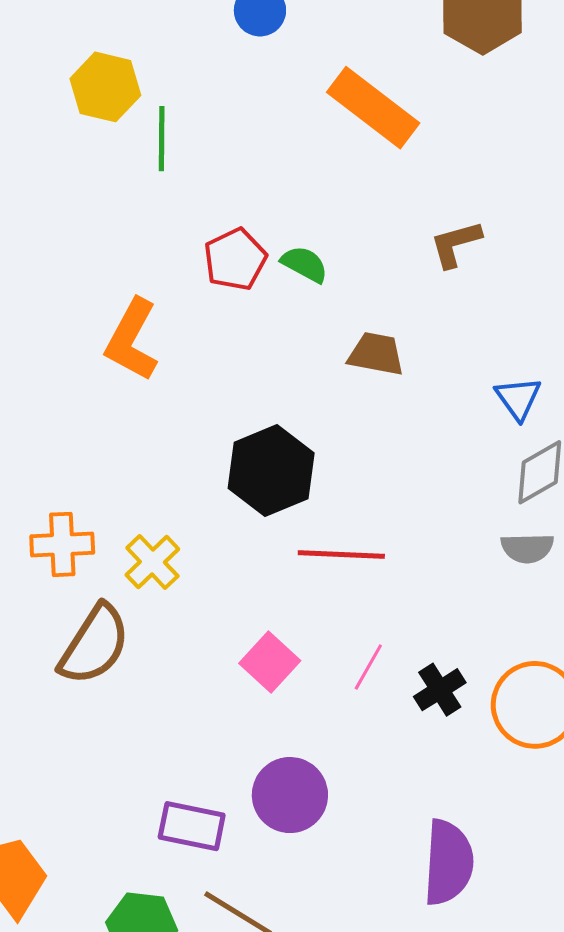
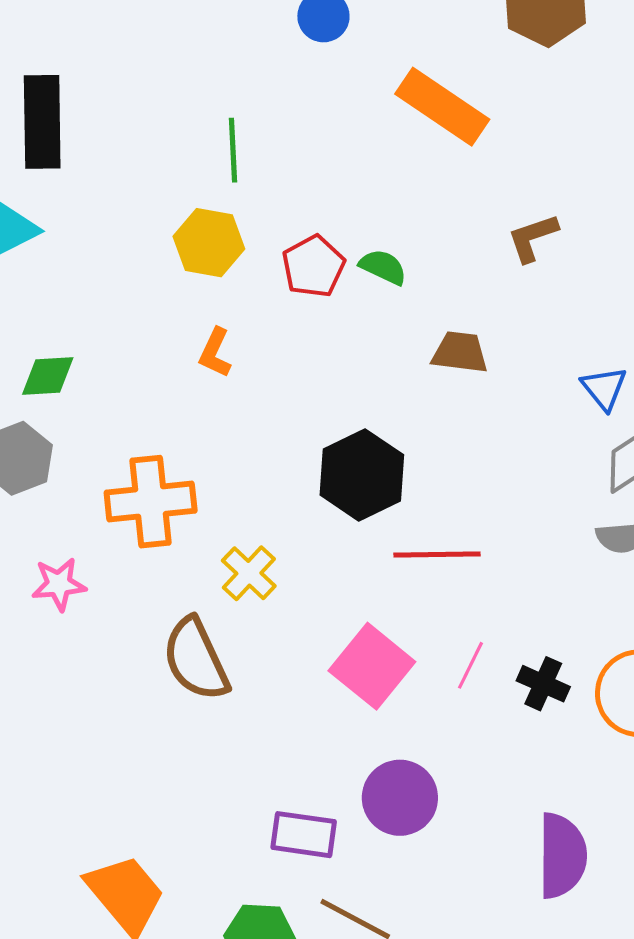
yellow hexagon: (105, 87) -> (209, 243), moved
orange L-shape: (132, 340) -> (215, 353), size x0.6
orange cross: (62, 544) -> (151, 502), moved, size x1.4
brown semicircle: (94, 645) -> (196, 659), turned 126
pink square: (270, 662) -> (372, 666), size x1.4
black cross: (440, 690) -> (543, 684), turned -30

